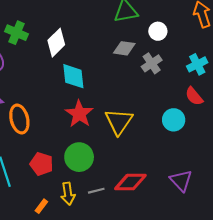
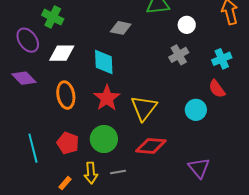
white diamond: (56, 43) -> (62, 53), moved, turned 40
gray diamond: (124, 48) -> (121, 28), moved
orange ellipse: (19, 119) -> (66, 95), moved
red diamond: (130, 182) -> (151, 146), moved

